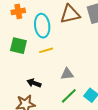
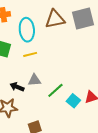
gray triangle: (67, 74) -> (34, 80), moved
green line: (69, 96) -> (55, 90), moved

